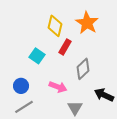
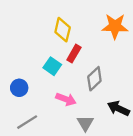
orange star: (87, 23) -> (115, 26), moved, turned -30
cyan square: (37, 56) -> (52, 66), moved
blue circle: (21, 86) -> (19, 88), moved

